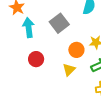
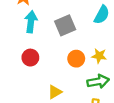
yellow triangle: (69, 70) -> (55, 92), moved

